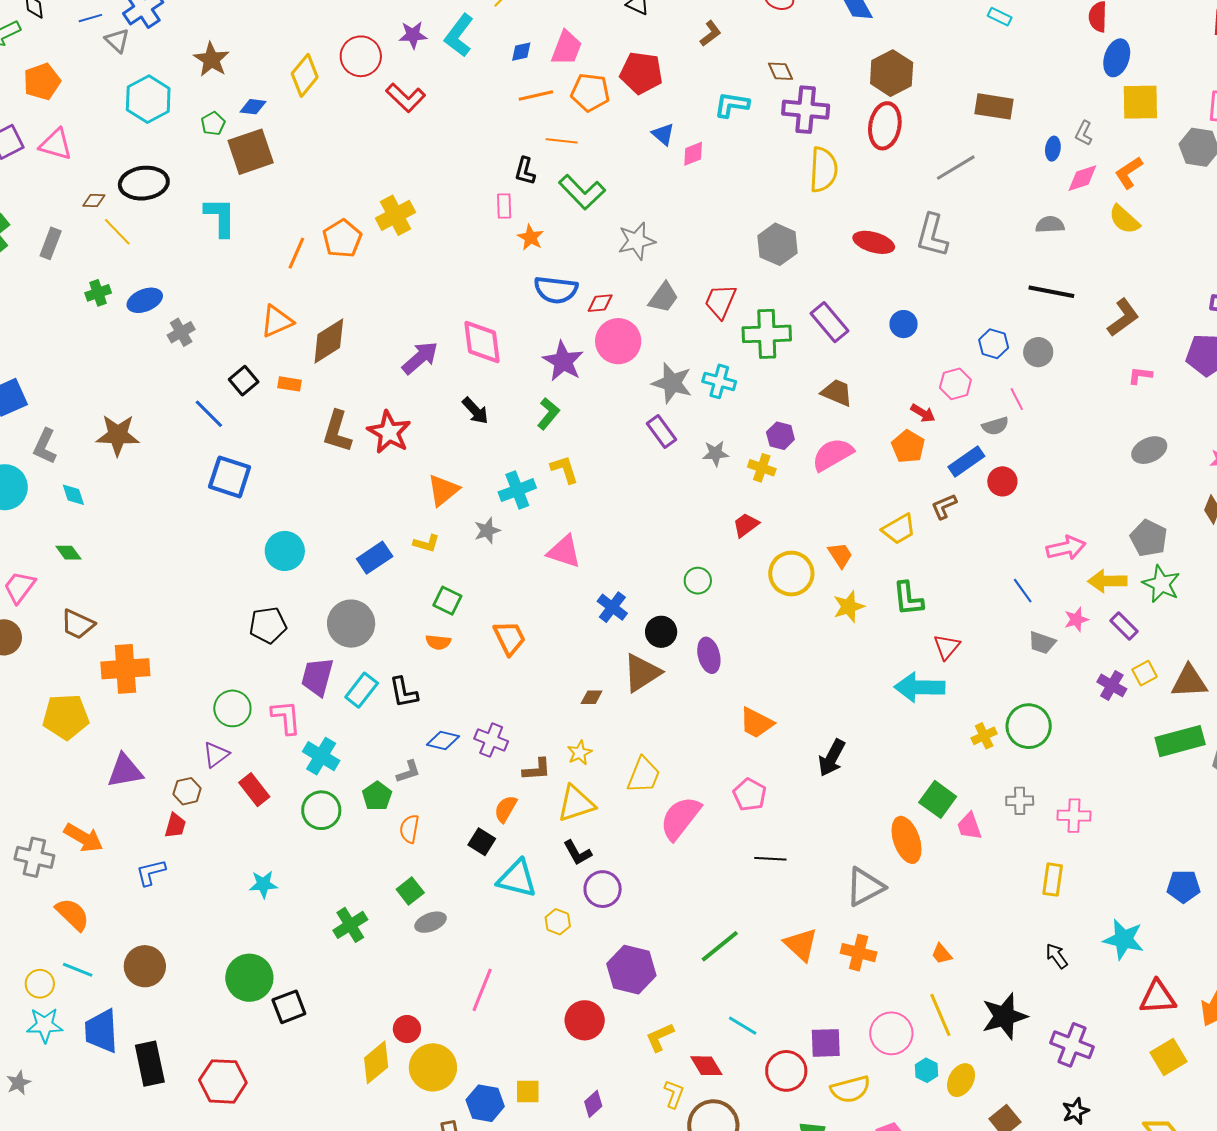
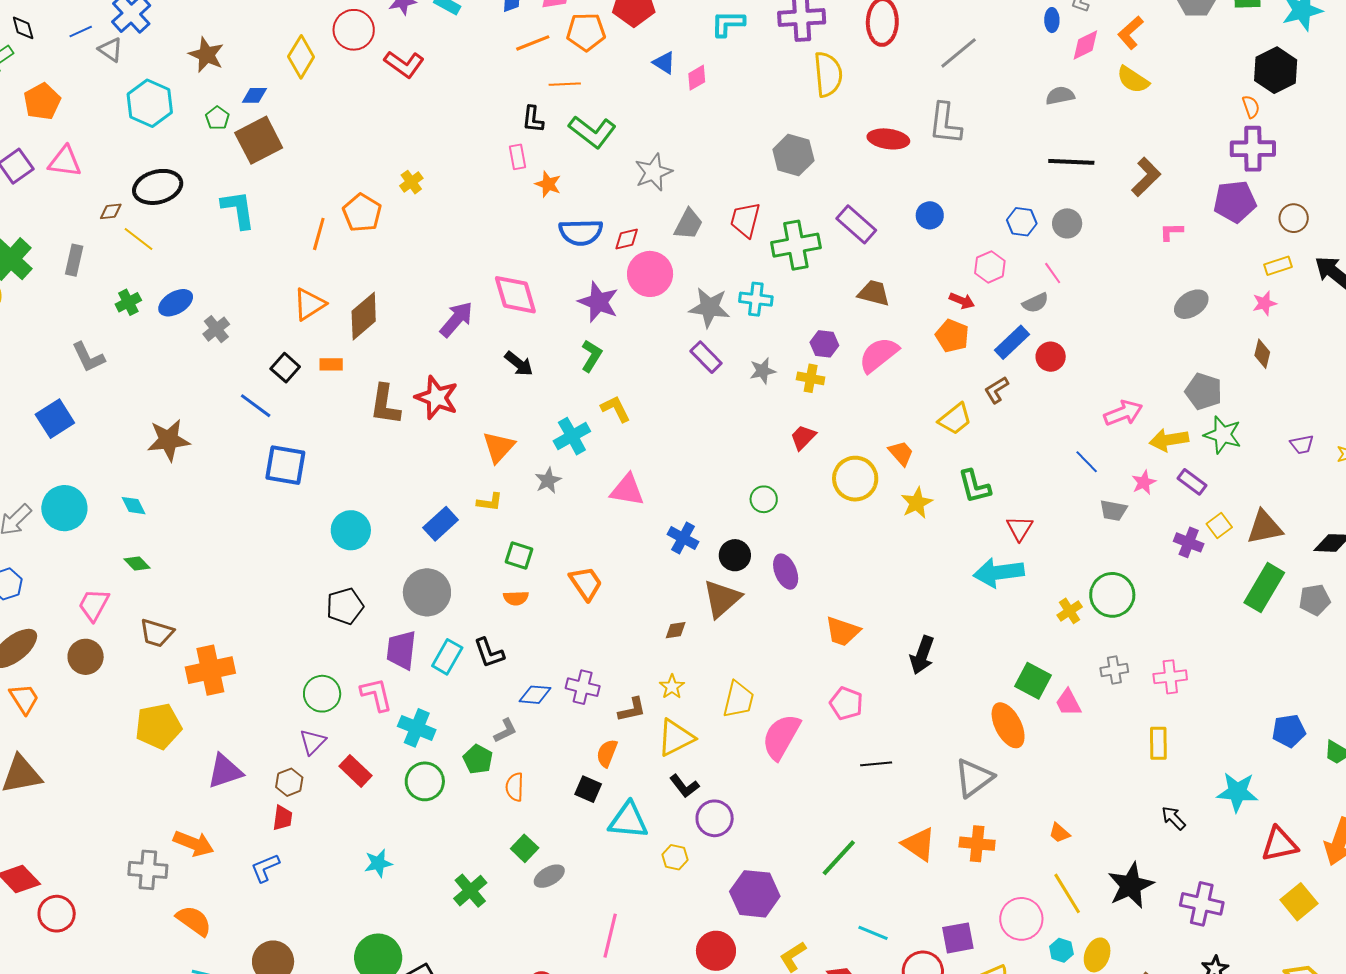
yellow cross: (395, 215) -> (411, 182), size x0.6
gray L-shape: (45, 446) -> (88, 357), moved, turned -42
green rectangle: (1180, 741) -> (1264, 588), turned -36

